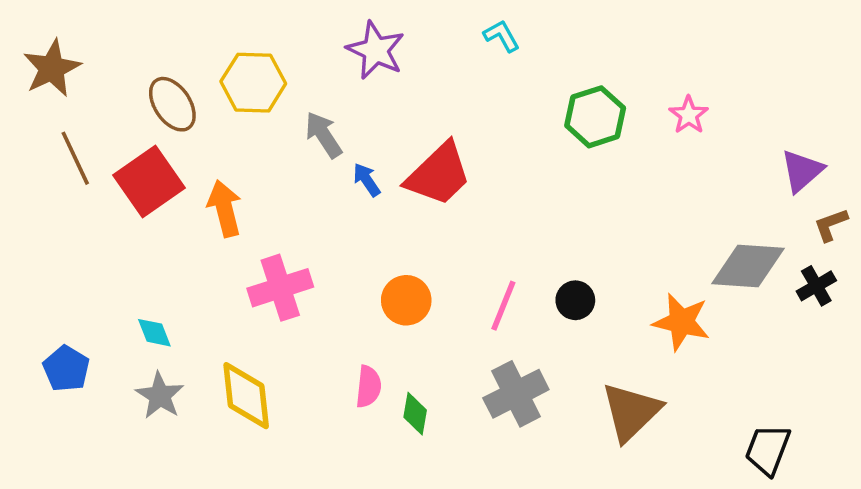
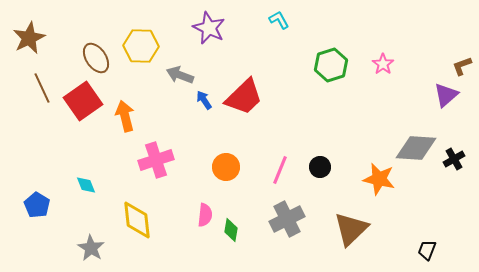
gray arrow: (323, 135) -> (180, 75), turned -36
brown L-shape: (831, 225) -> (462, 66), moved
gray star: (160, 396) -> (91, 248), moved
black trapezoid: (768, 450) -> (427, 250), size x0.7

